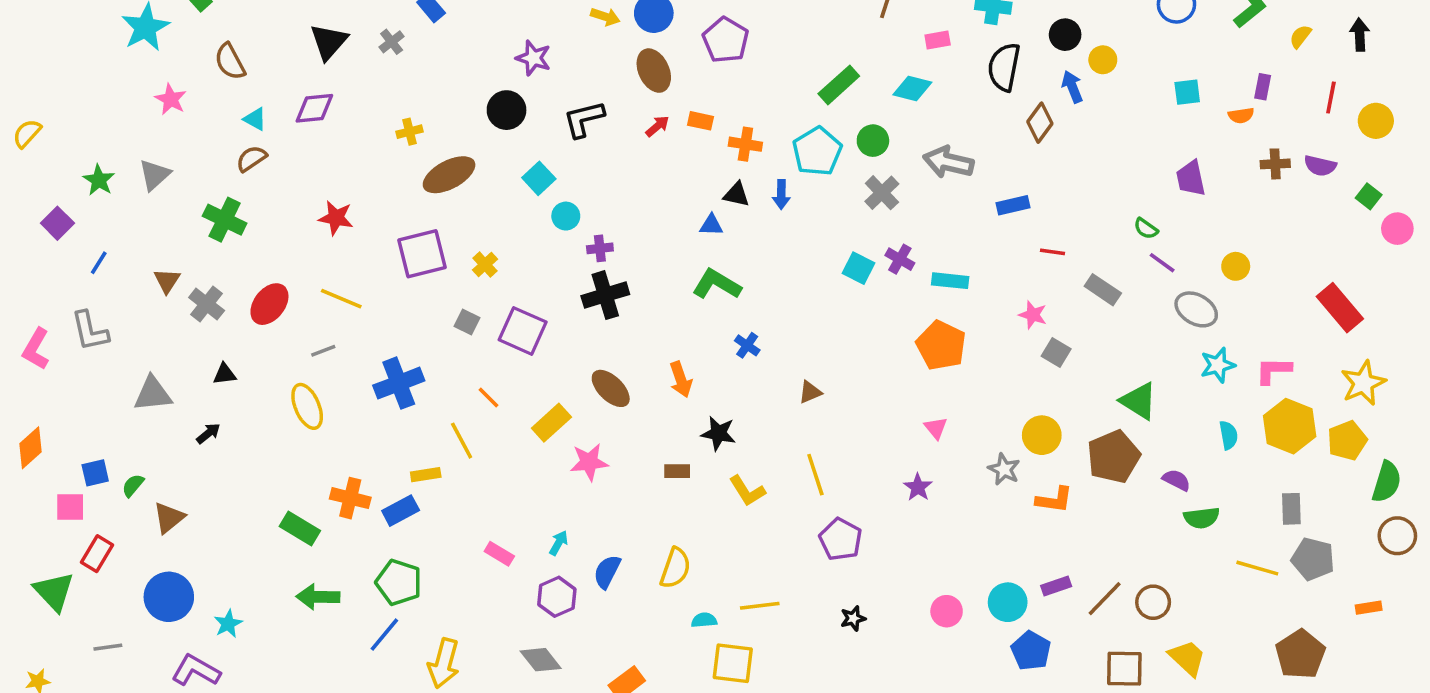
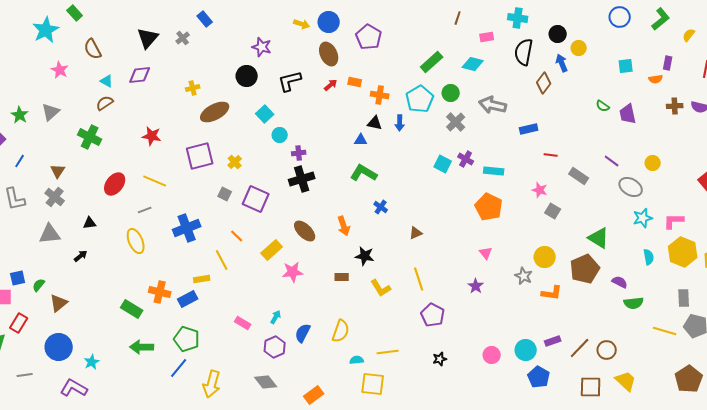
green semicircle: (1146, 229) -> (603, 106), moved
gray cross: (207, 304) -> (55, 197), moved

